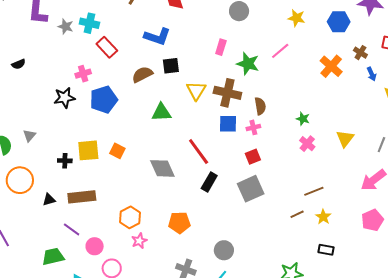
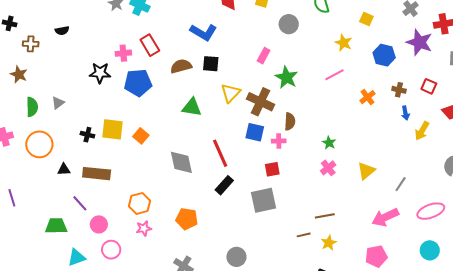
red rectangle: (107, 47) -> (150, 45), moved
pink line: (280, 51) -> (335, 75), moved
brown cross: (360, 53) -> (399, 90), turned -32
orange cross: (331, 66) -> (367, 97), size x0.7
gray circle: (224, 250) -> (236, 257), moved

